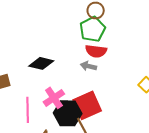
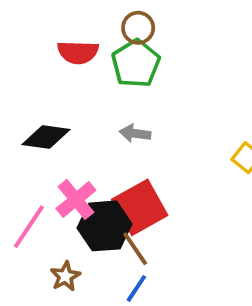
red semicircle: (96, 51) -> (78, 52), moved
pink line: (28, 110) -> (29, 227), turned 40

